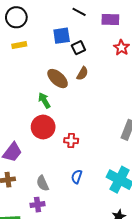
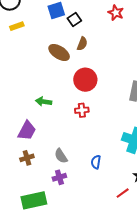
green arrow: (44, 100) -> (44, 102), moved, turned -42
red circle: (43, 127) -> (85, 80), moved
blue semicircle: (77, 177) -> (96, 162), moved

